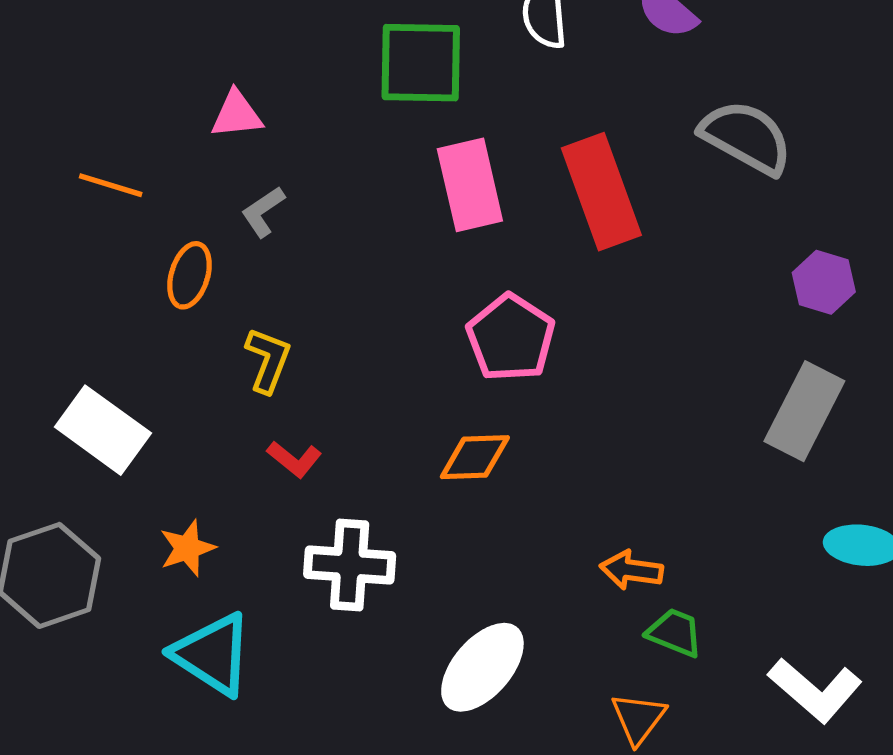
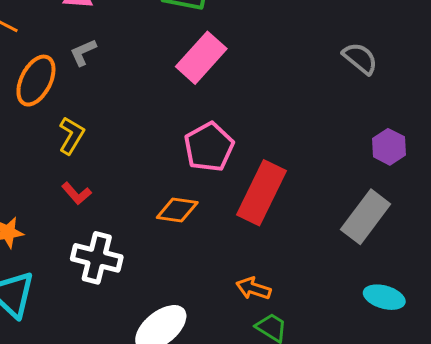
gray semicircle: (746, 137) -> (360, 58), size x0.7
pink rectangle: (470, 185) -> (201, 58), turned 45
red rectangle: (601, 192) -> (261, 193), moved, turned 36
orange ellipse: (190, 275) -> (36, 81), size x1.4

